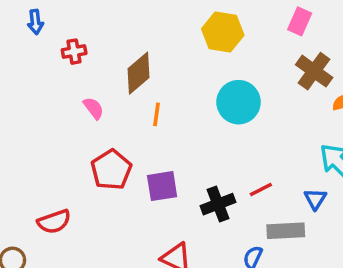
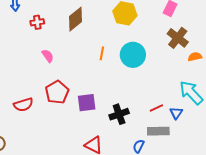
brown diamond: (138, 73) -> (75, 19), moved
orange line: (157, 114) -> (102, 53), moved
red line: (261, 189) -> (156, 108), moved
red semicircle: (54, 222) -> (23, 105), moved

